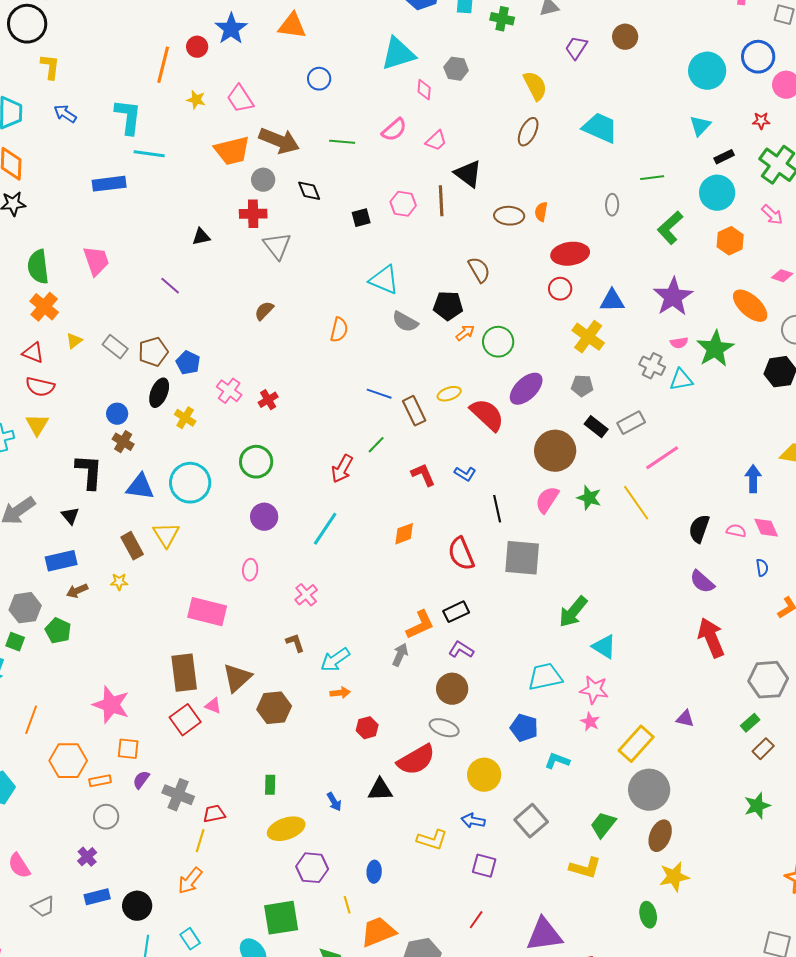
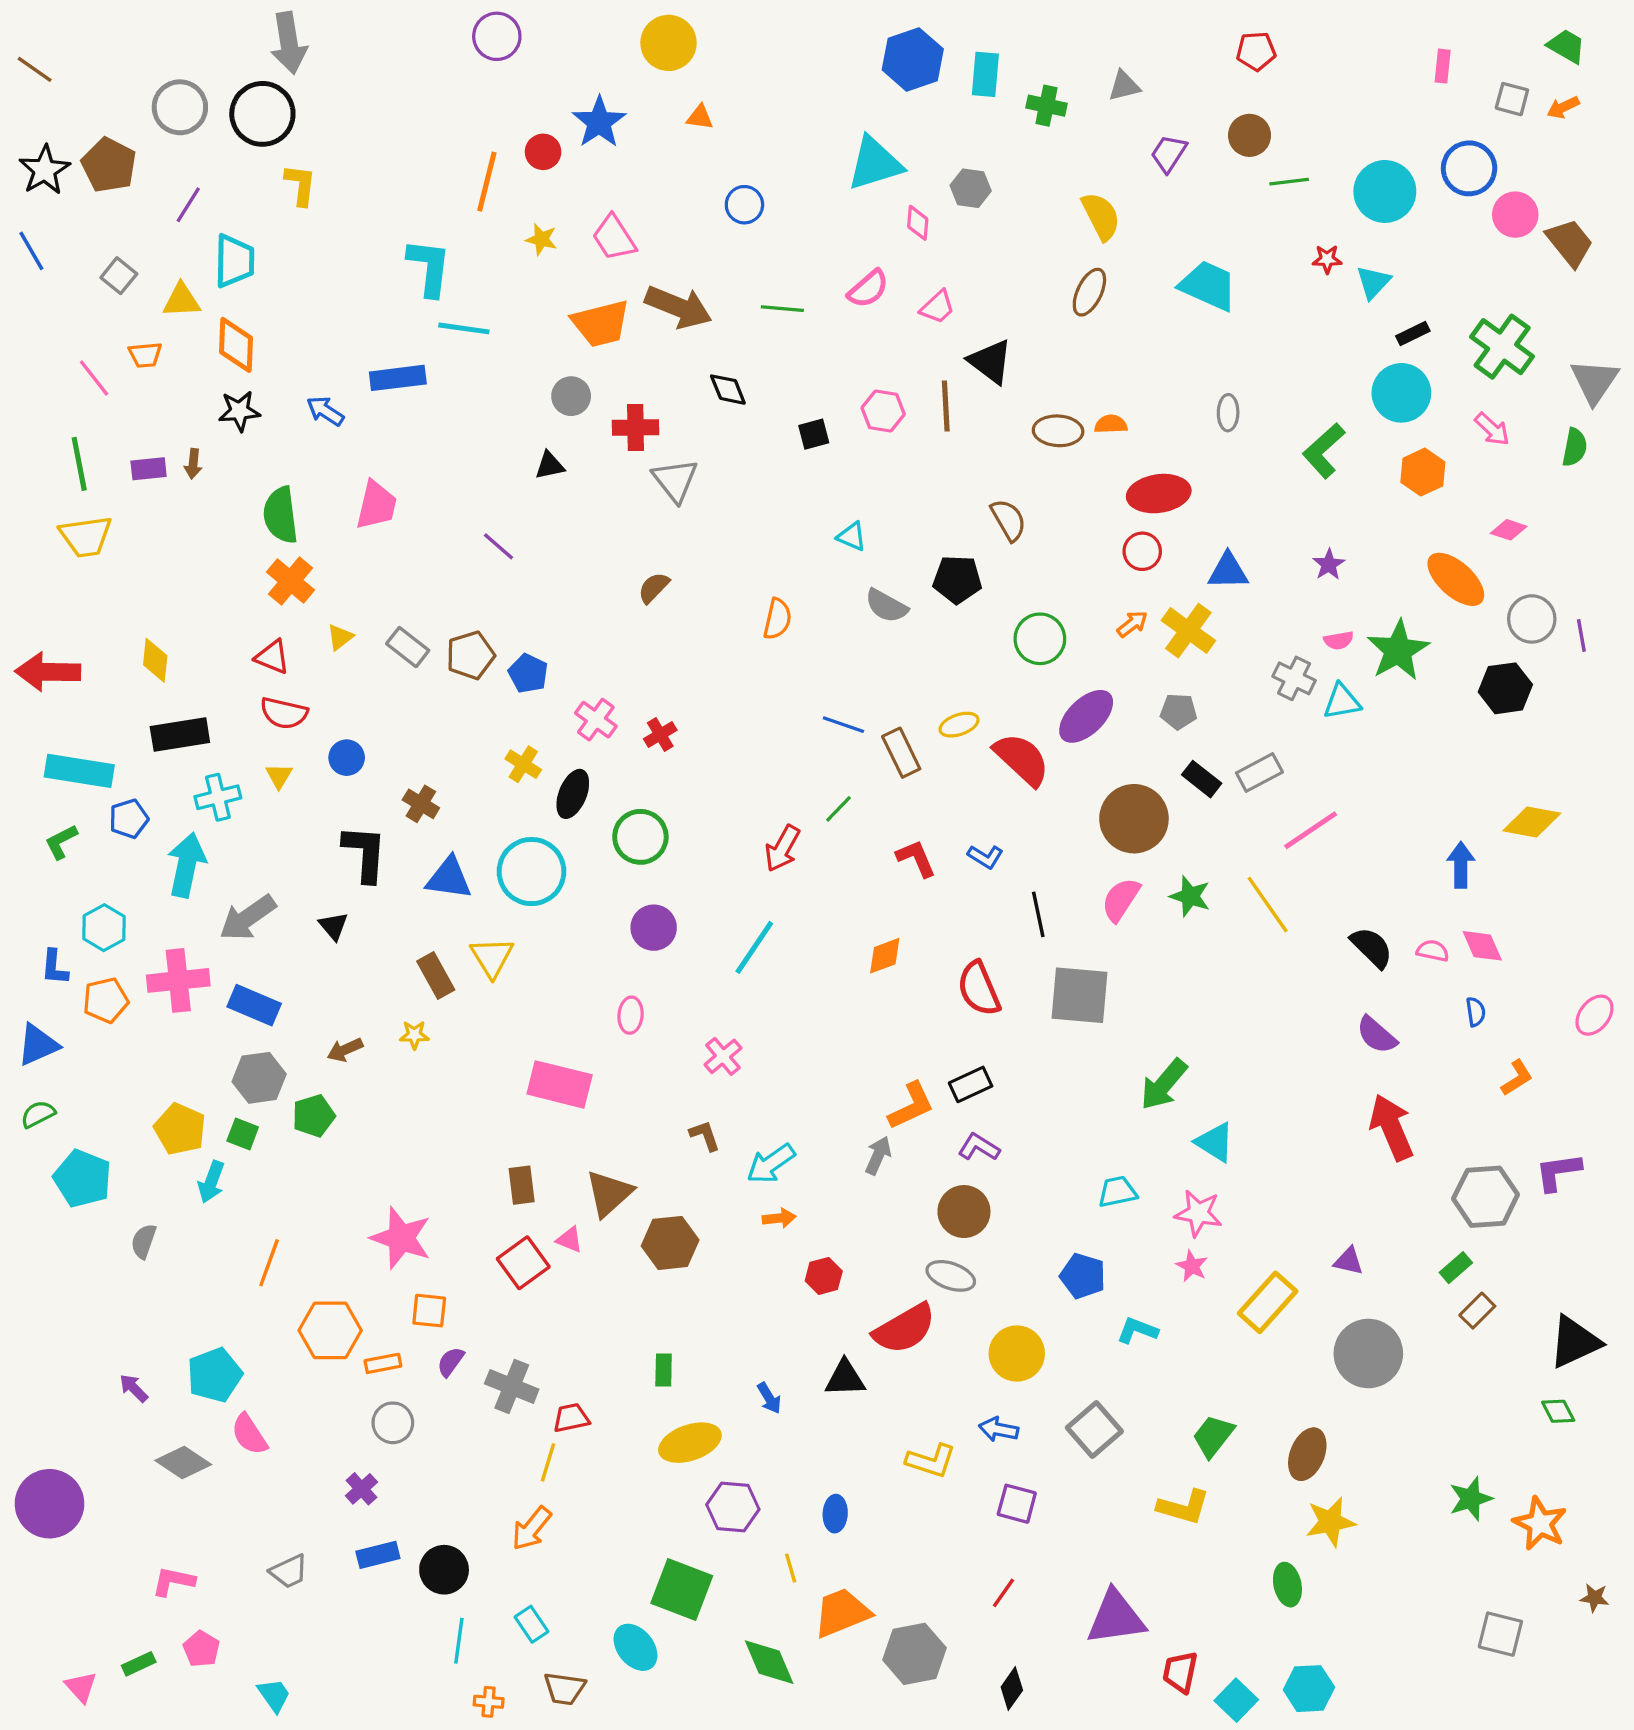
orange triangle: (292, 26) -> (700, 117), size x0.6
blue arrow: (65, 114) -> (325, 411), moved
red star: (761, 121) -> (1327, 259), moved
green line: (652, 178) -> (1289, 182), moved
gray circle: (263, 180) -> (571, 396), moved
orange semicircle: (541, 212) -> (1111, 424), turned 78
pink trapezoid: (96, 261) -> (376, 505), turned 32
cyan triangle: (384, 280) -> (852, 536), size x0.6
purple star: (673, 297) -> (1329, 565), size x0.5
orange arrow: (465, 333) -> (1132, 624), moved
black ellipse: (159, 393) -> (573, 794), moved
blue circle: (117, 414) -> (347, 758), moved
yellow triangle: (37, 425) -> (279, 776), size x0.7
black semicircle: (699, 529) -> (1372, 947), turned 116
blue rectangle: (61, 561) -> (254, 1005), moved, turned 36
green pentagon: (58, 631) -> (314, 1116), turned 30
brown rectangle: (184, 673) -> (522, 1185), size x0.6
cyan trapezoid: (545, 677) -> (1117, 1192), size x0.7
gray circle: (649, 790) -> (1368, 1353), moved
green star: (757, 806) -> (1471, 1499), moved
pink semicircle: (19, 866) -> (249, 1434), moved
green square: (281, 918) -> (682, 1590), turned 30

